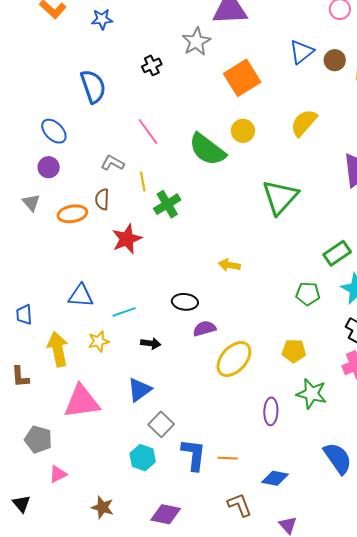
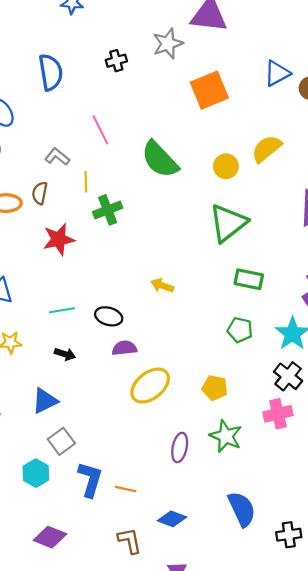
yellow circle: (243, 131) -> (226, 166), moved
green rectangle: (337, 253) -> (249, 279), moved, turned 36
cyan line: (124, 312) -> (62, 310), moved

